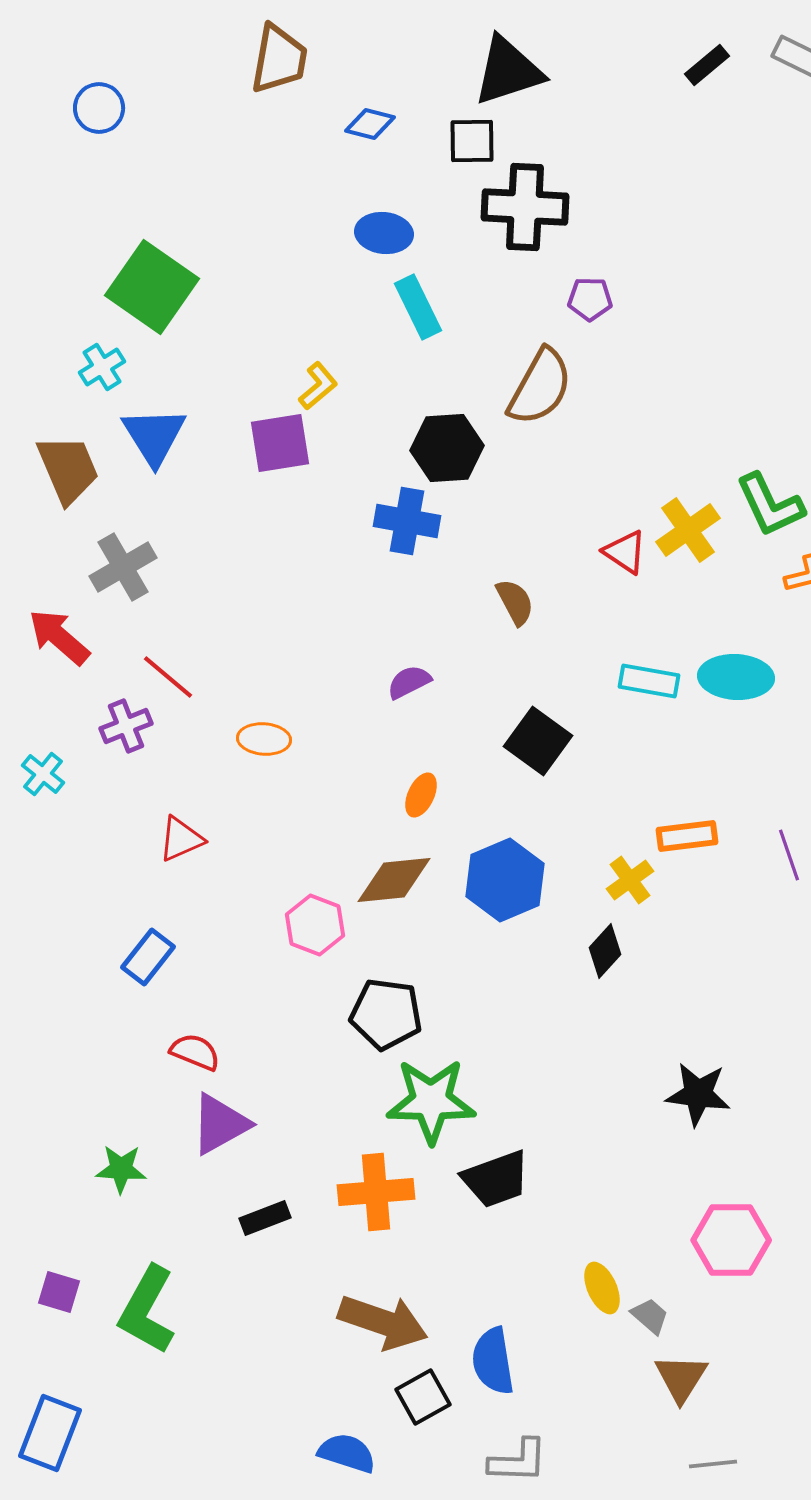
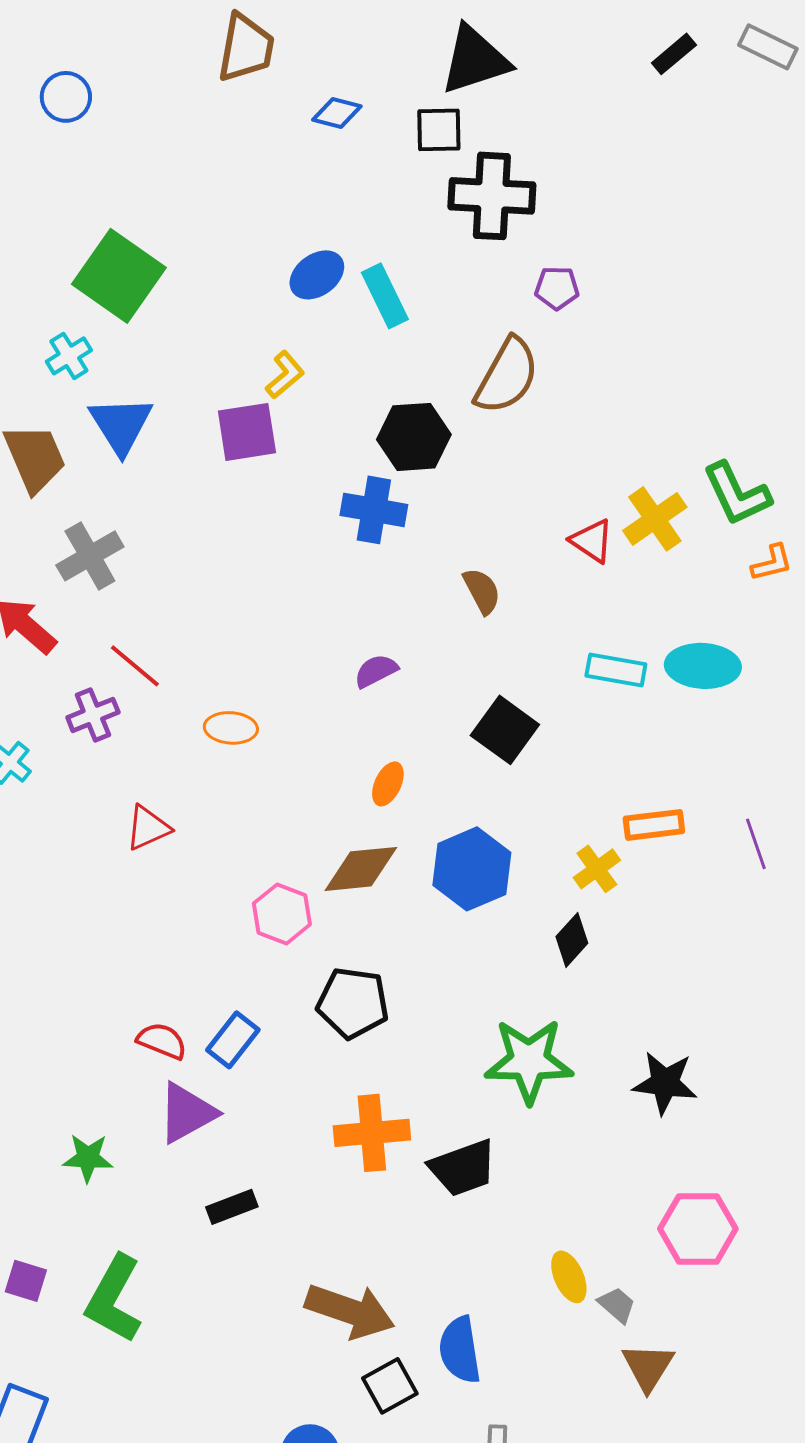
blue ellipse: (384, 233) -> (317, 275), moved, turned -42
blue rectangle: (148, 957) -> (233, 1040), moved
green star: (431, 1101) -> (529, 1061), moved
orange cross: (376, 1192) -> (372, 1133), moved

